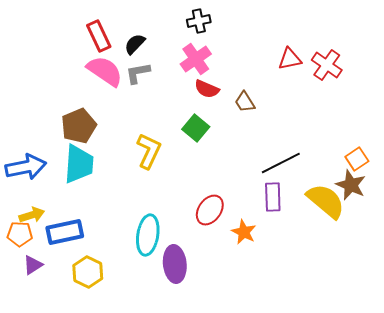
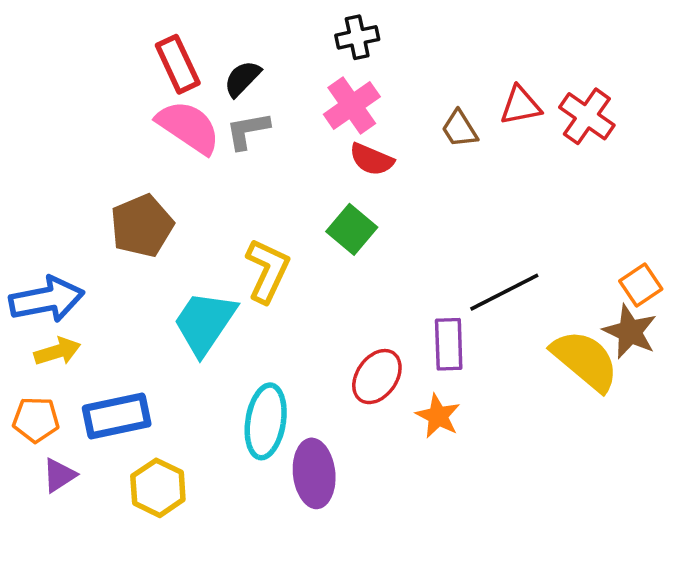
brown trapezoid: (245, 102) -> (459, 129), moved
cyan trapezoid: (79, 164) -> (205, 323), moved, turned -150
purple rectangle: (273, 197) -> (449, 344), moved
yellow arrow: (32, 215) -> (57, 351), moved

